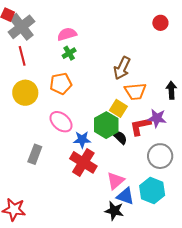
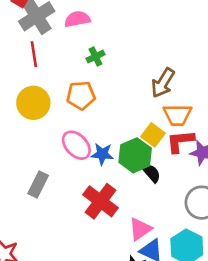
pink semicircle: (67, 34) -> (77, 19), moved
red L-shape: (140, 126) -> (180, 141), moved
blue star: (82, 140) -> (102, 154), moved

